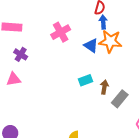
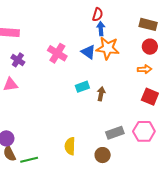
pink cross: (61, 32) -> (57, 53), moved, turned -30
gray rectangle: (120, 99) -> (115, 133), moved, turned 30

